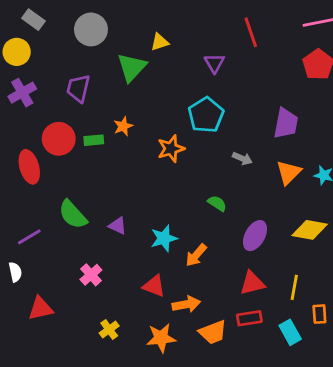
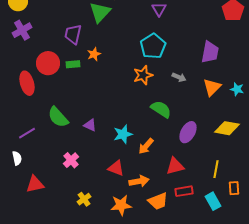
purple trapezoid: (78, 88) -> (73, 34), moved
orange star: (171, 149) -> (143, 75), moved
green semicircle: (217, 203) -> (161, 109), size x1.5
red triangle: (252, 283) -> (175, 166), moved

